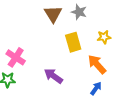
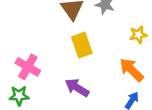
yellow rectangle: (73, 42) -> (82, 45), moved

